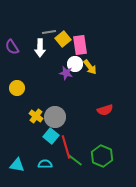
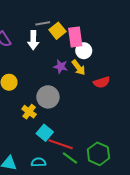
white circle: (75, 64) -> (84, 51), moved
yellow arrow: (90, 67) -> (78, 68), moved
red semicircle: (105, 110) -> (102, 82), moved
gray circle: (55, 117) -> (48, 97), moved
red line: (66, 147) -> (61, 144), turned -55

